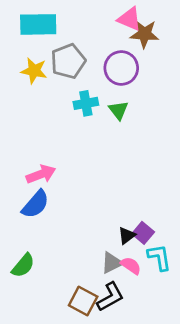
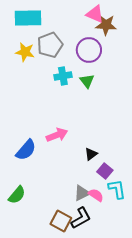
pink arrow: (41, 174) -> (57, 135), moved
black triangle: (127, 236) -> (91, 154), moved

